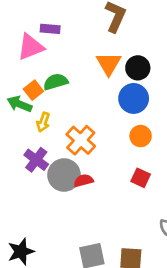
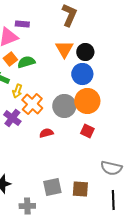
orange square: (33, 90) -> (10, 59), moved
orange circle: (141, 136) -> (87, 101), size x1.6
orange cross: (81, 140) -> (32, 104), moved
gray circle: (64, 175) -> (64, 106), moved

